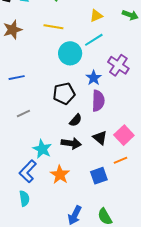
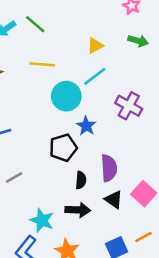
blue star: (94, 78) -> (86, 126), moved
purple semicircle: (98, 101) -> (109, 168), moved
black semicircle: (76, 120) -> (81, 180), turned -32
orange line: (121, 160) -> (143, 237), moved

